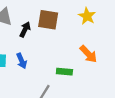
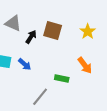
blue arrow: (22, 61) -> (25, 64), turned -32

